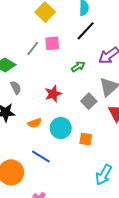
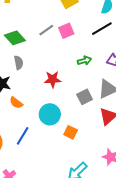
pink square: (52, 43) -> (66, 31), turned -35
orange semicircle: (35, 123) -> (16, 103), moved, turned 40
blue line: (41, 156) -> (23, 136), turned 72

